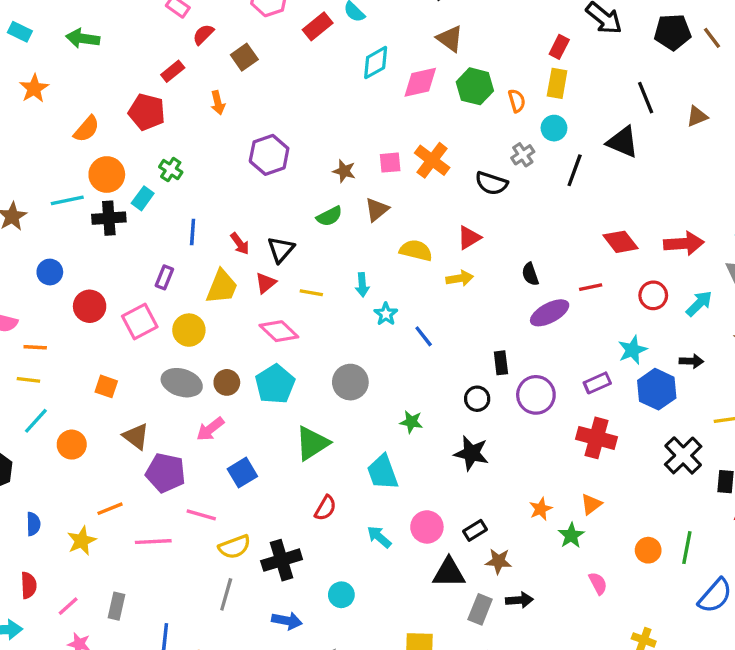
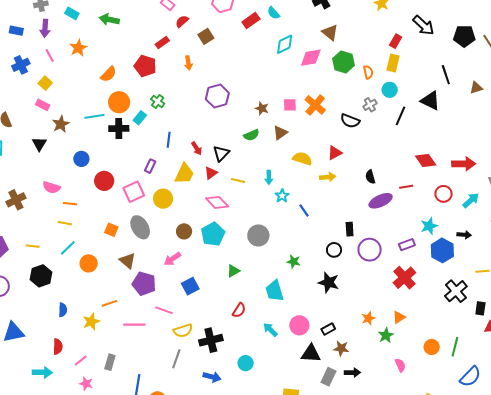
gray ellipse: (182, 383) -> (140, 227), moved, turned 40
red cross: (597, 438) -> (404, 278), turned 30
green triangle: (312, 443) -> (233, 271), size x0.6

